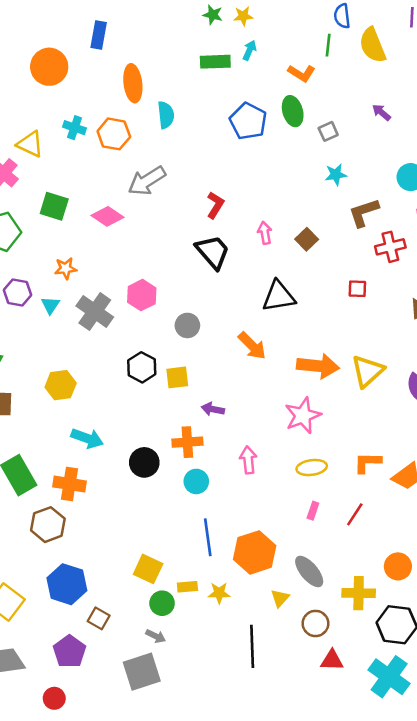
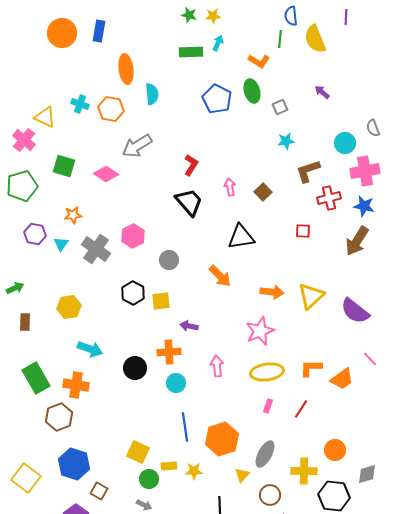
orange circle: (49, 67) -> (62, 33), moved
orange arrow: (318, 366) -> (272, 292), size x0.7
yellow ellipse: (312, 467) -> (267, 372), size x1.4
gray ellipse: (309, 571) -> (265, 454), turned 68

